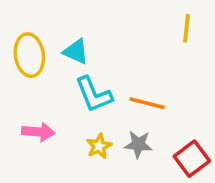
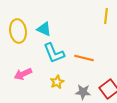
pink arrow: (38, 132) -> (23, 74), turned 150
gray star: (138, 144) -> (83, 92), moved

